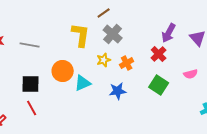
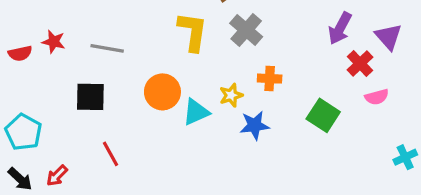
red cross: (159, 54) -> (360, 63), moved
yellow star: (104, 60) -> (231, 95), moved
orange cross: (127, 63) -> (270, 79), turned 32
black square: (31, 84) -> (90, 97), moved

